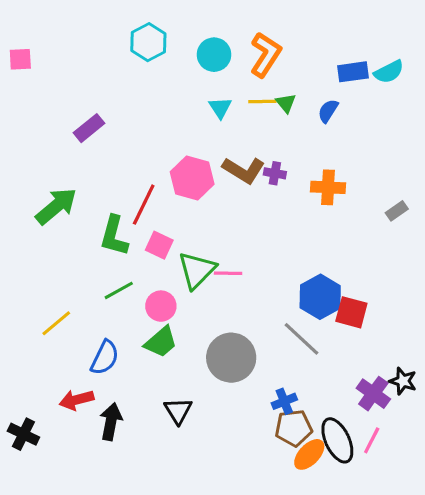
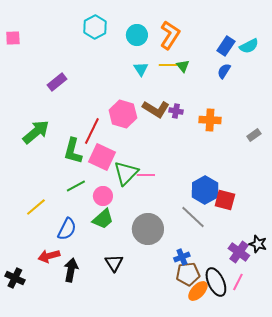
blue rectangle: (353, 72) -> (226, 46), turned -48
blue semicircle: (328, 111) -> (224, 71), moved
pink square: (159, 245) -> (102, 157), size x1.5

